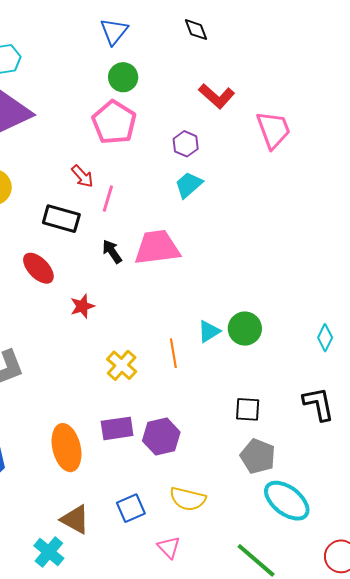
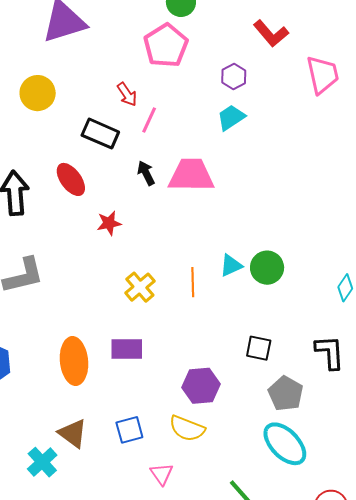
purple hexagon: (161, 436) -> (201, 386), moved
gray pentagon: (258, 456) -> (286, 394), moved

